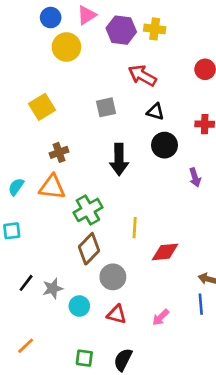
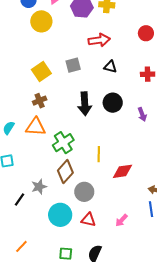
red arrow: (142, 76) -> (99, 40), turned 145
yellow square: (42, 107) -> (41, 71), moved
black circle: (165, 145) -> (113, 103), moved
gray star: (53, 288) -> (39, 187), moved
cyan circle: (79, 306) -> (60, 215), size x1.5

